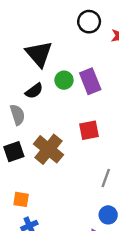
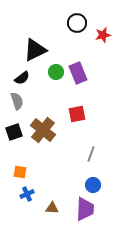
black triangle: (39, 54) -> (35, 50), turned 45
black semicircle: (34, 91) -> (22, 78), moved

